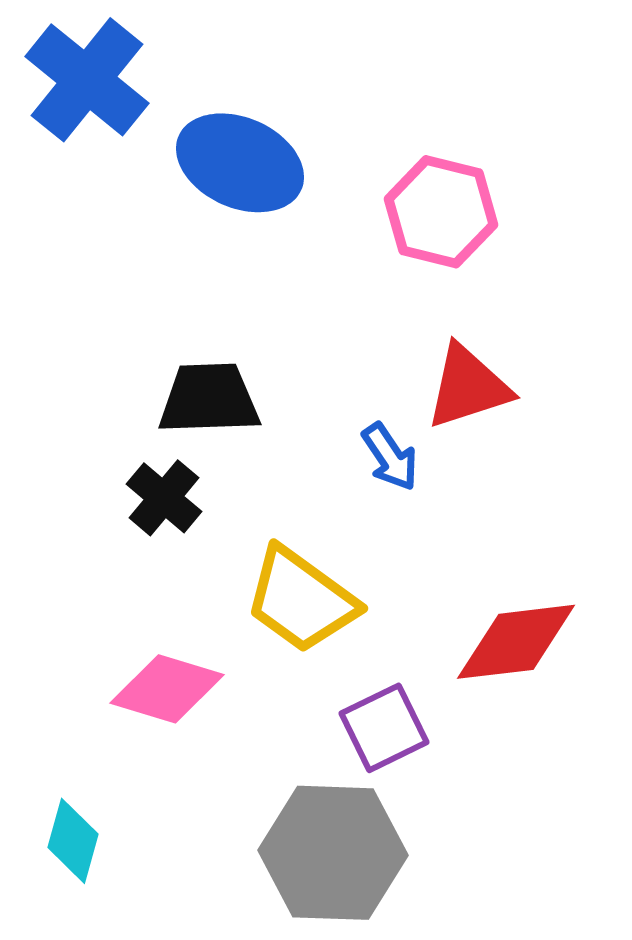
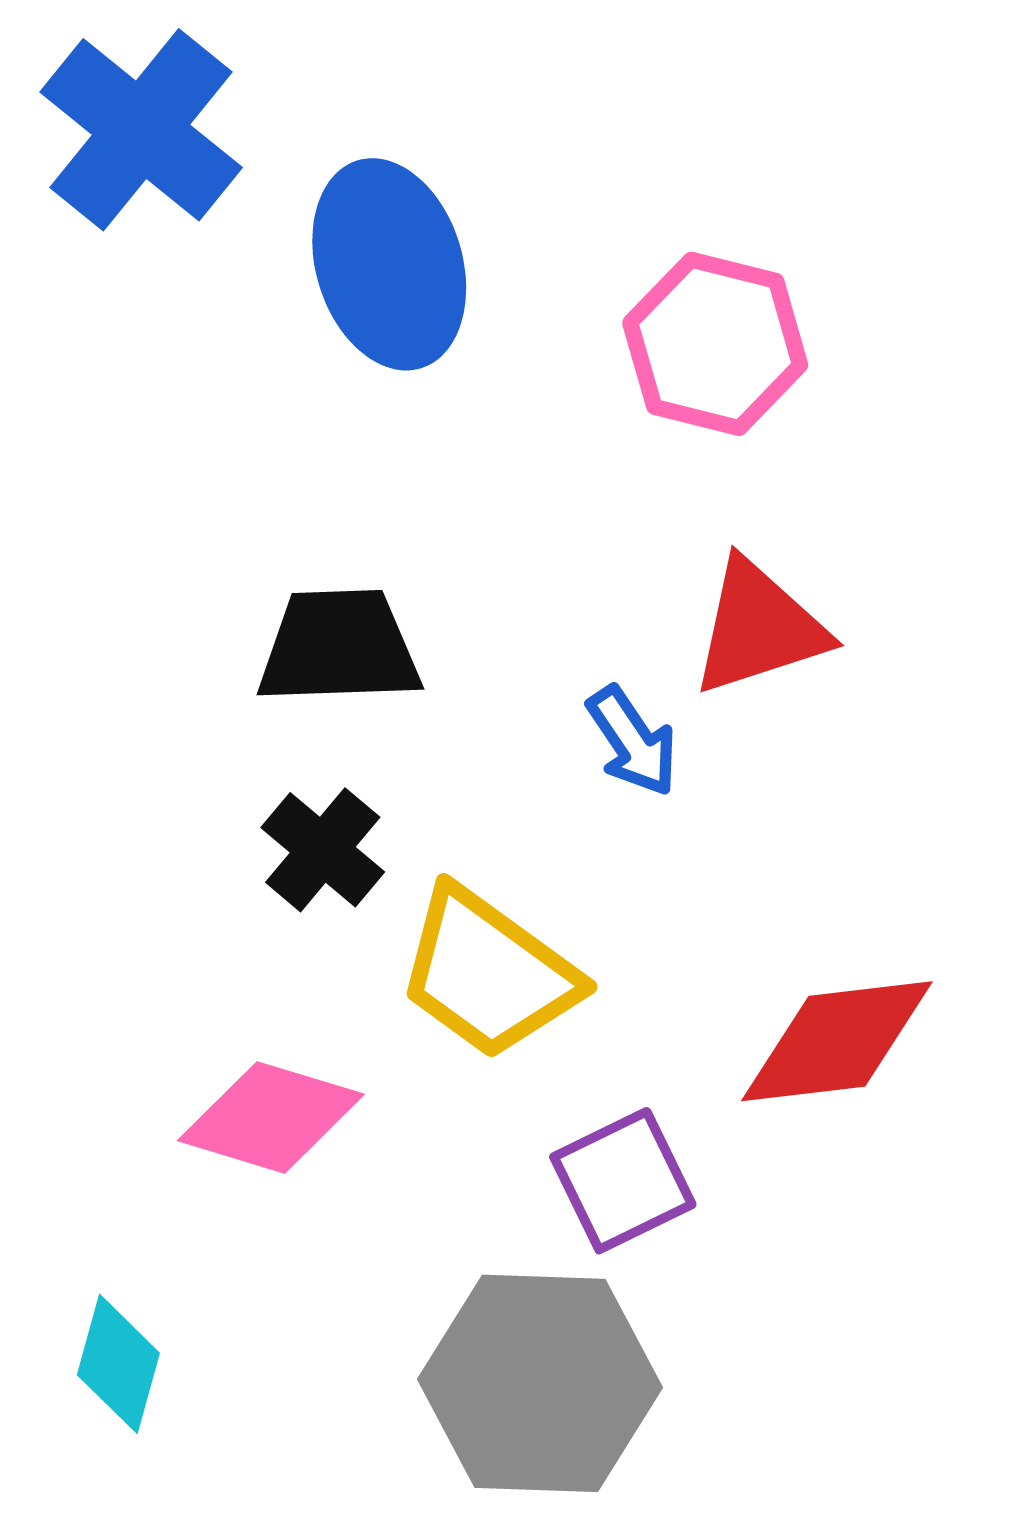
blue ellipse: (240, 163) -> (389, 264), turned 49
black cross: (164, 498) -> (323, 850), moved

